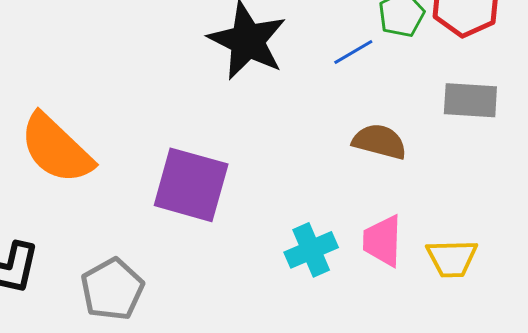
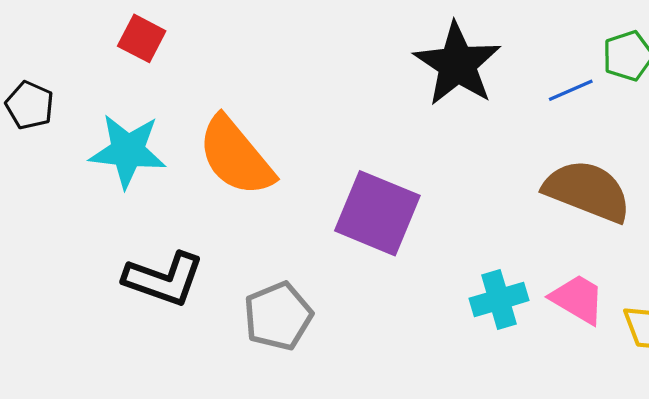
brown semicircle: (379, 142) -> (587, 191), size x1.5
pink trapezoid: (383, 241) -> (578, 299), turned 112

